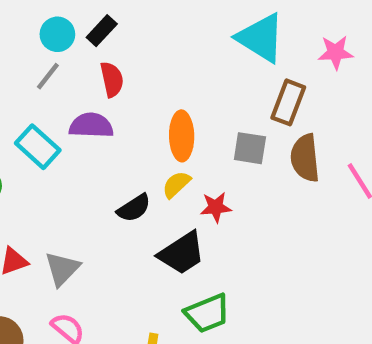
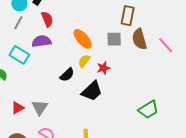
orange ellipse: (182, 136) -> (83, 39), turned -30
green trapezoid: (207, 313) -> (148, 110), moved

